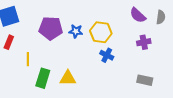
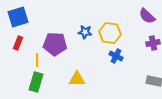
purple pentagon: (51, 28) -> (55, 44), moved
green rectangle: (43, 78) -> (36, 82), moved

